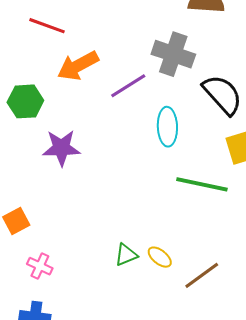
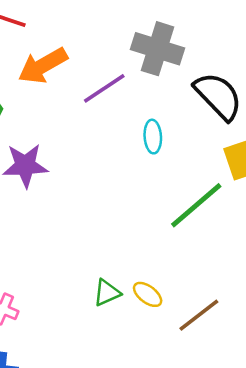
cyan ellipse: (167, 127) -> (153, 137), size x0.7
green line: (202, 184) -> (196, 205), turned -51

